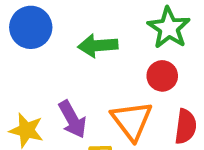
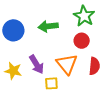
blue circle: (31, 27) -> (13, 30), moved

